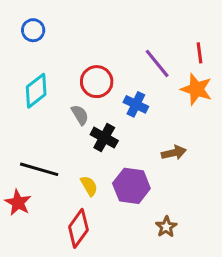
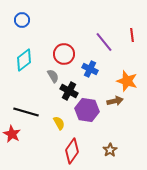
orange star: (196, 89) -> (127, 81), moved
purple hexagon: (131, 186) -> (87, 110), moved
red diamond: (78, 228) -> (72, 151), moved

